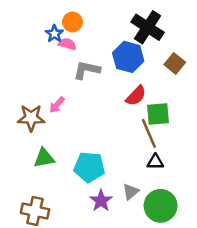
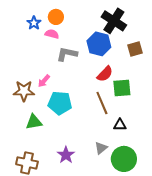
blue star: (54, 34) -> (34, 23), moved
brown square: (175, 63) -> (135, 49), turned 35
brown line: (149, 133) -> (102, 103), moved
cyan pentagon: (89, 167) -> (60, 103), moved
purple star: (101, 201) -> (66, 155), moved

